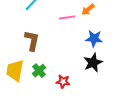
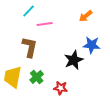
pink line: (67, 18) -> (45, 24), moved
black star: (93, 63) -> (74, 60), moved

